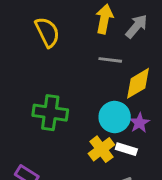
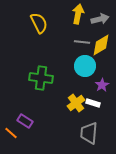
gray arrow: (137, 26) -> (100, 19), turned 36
yellow diamond: (138, 83) -> (101, 45), moved
cyan circle: (115, 117) -> (85, 66), moved

